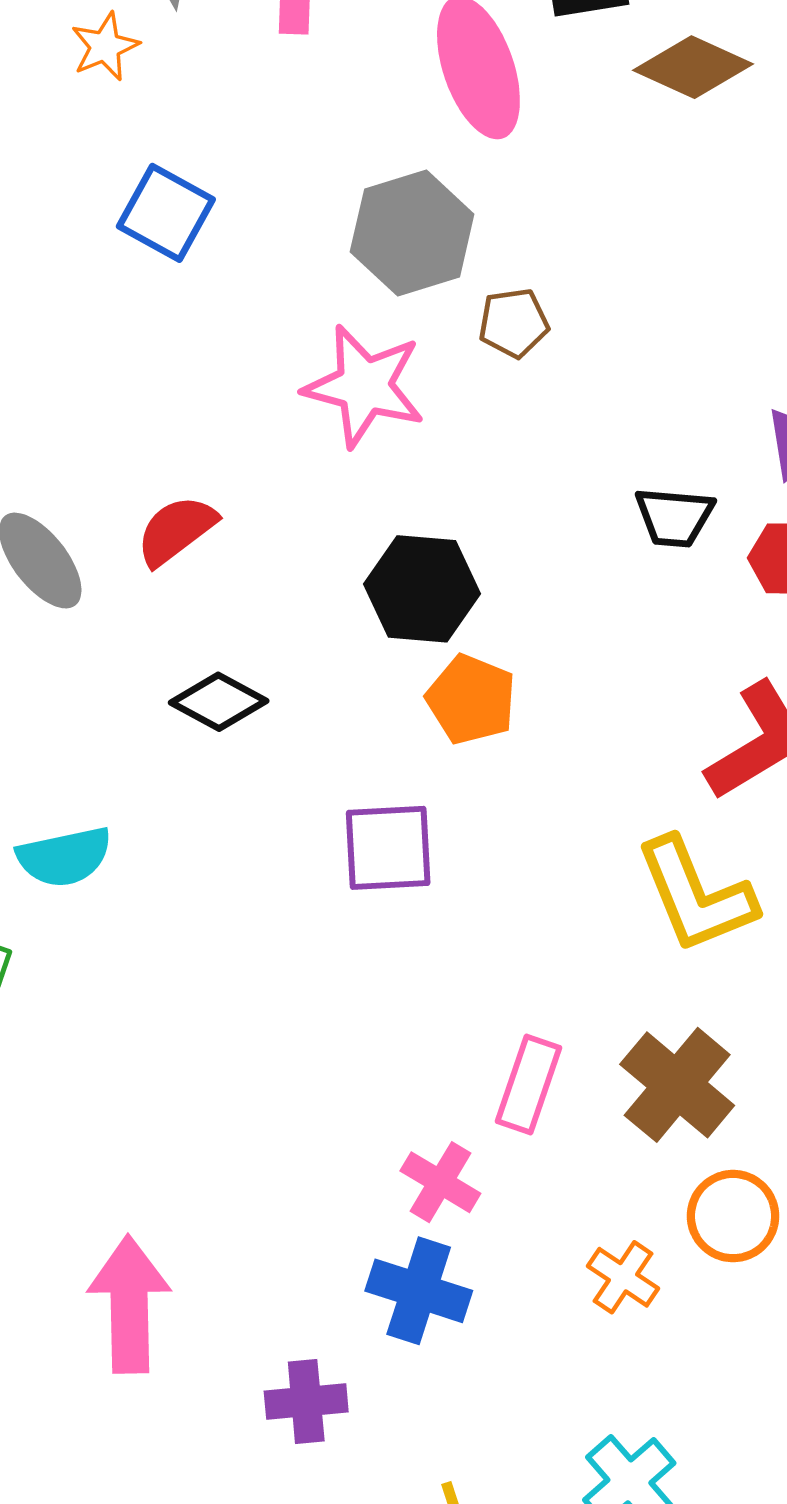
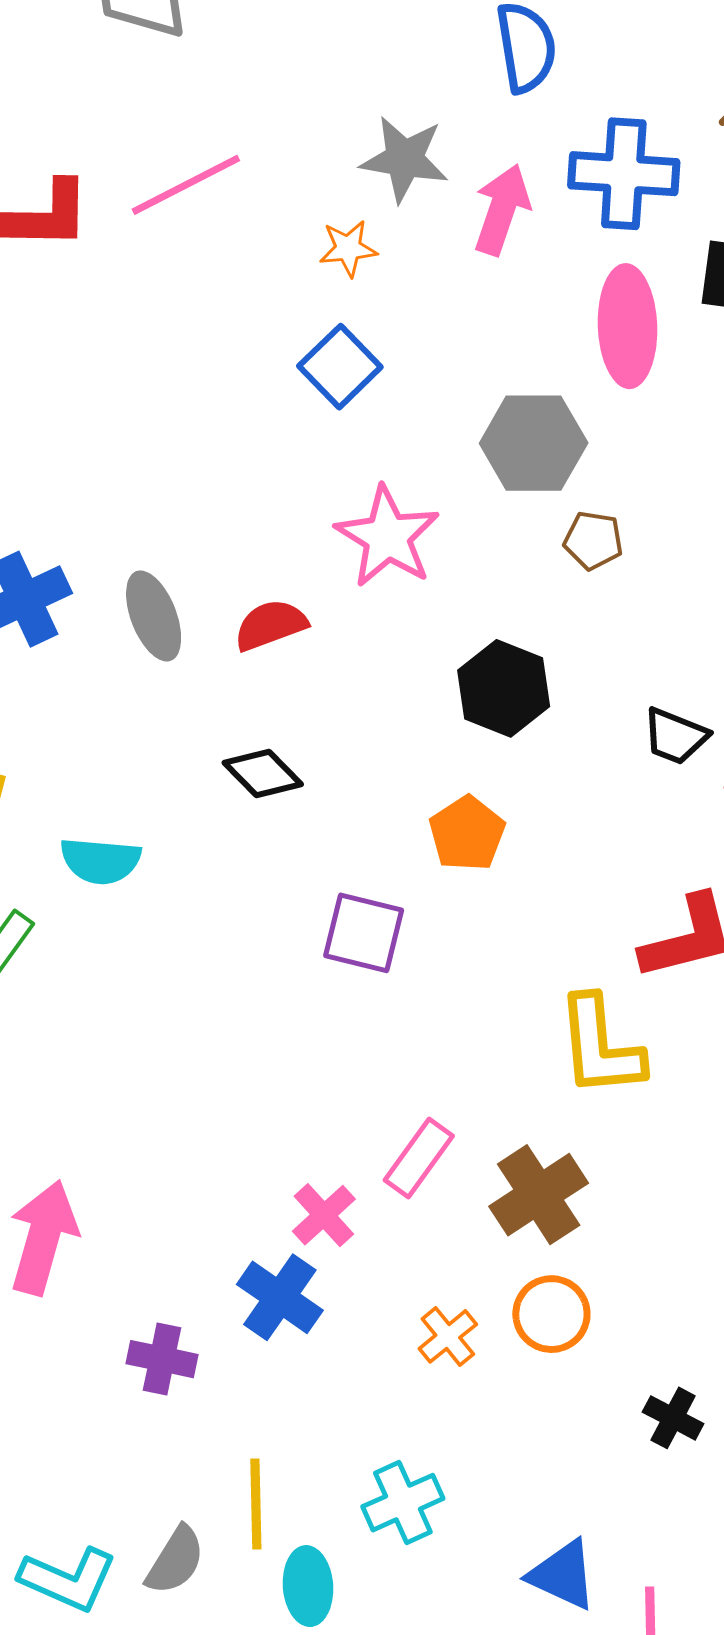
orange star: (105, 47) -> (348, 248), moved
pink star: (364, 386) -> (387, 537), moved
black hexagon: (422, 589) -> (504, 688), moved

